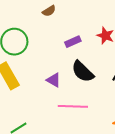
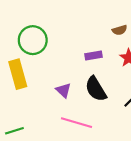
brown semicircle: (49, 11) -> (120, 30), moved

